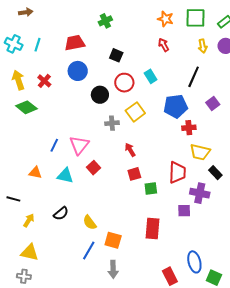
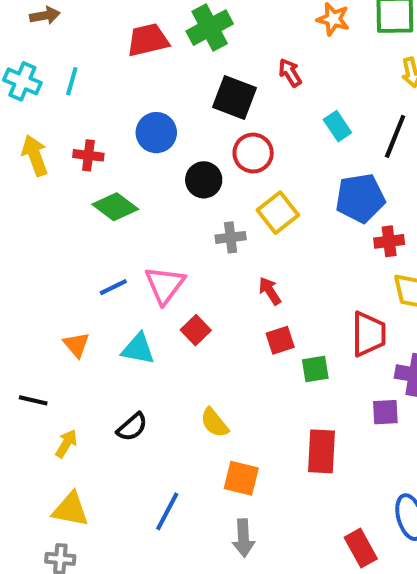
green cross: (105, 21) -> (210, 28), size x1.5
red trapezoid: (75, 43) -> (148, 40), moved
red arrow: (164, 45) -> (290, 73), moved
black square: (116, 55) -> (234, 97), size x1.5
cyan rectangle: (151, 76) -> (337, 126), moved
red cross: (44, 81) -> (88, 155), turned -32
green diamond: (26, 107) -> (115, 207), moved
blue line: (54, 145) -> (113, 287), turned 40
orange triangle: (35, 173) -> (76, 345), turned 40
yellow semicircle: (90, 222) -> (214, 423), moved
blue line: (89, 250) -> (167, 511), moved

